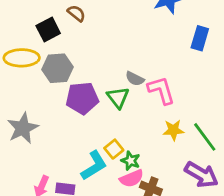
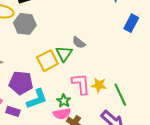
pink L-shape: (161, 90) -> (81, 84), moved
purple pentagon: (82, 98) -> (21, 83), moved
yellow square: (114, 149) -> (47, 61), moved, size x1.5

